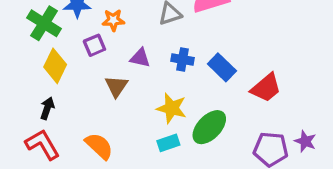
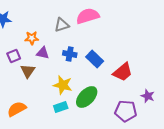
orange star: (113, 20) -> (32, 38), moved
purple square: (94, 45) -> (14, 56), moved
purple star: (305, 141) -> (148, 96), moved
orange semicircle: (99, 146) -> (17, 109), turned -72

